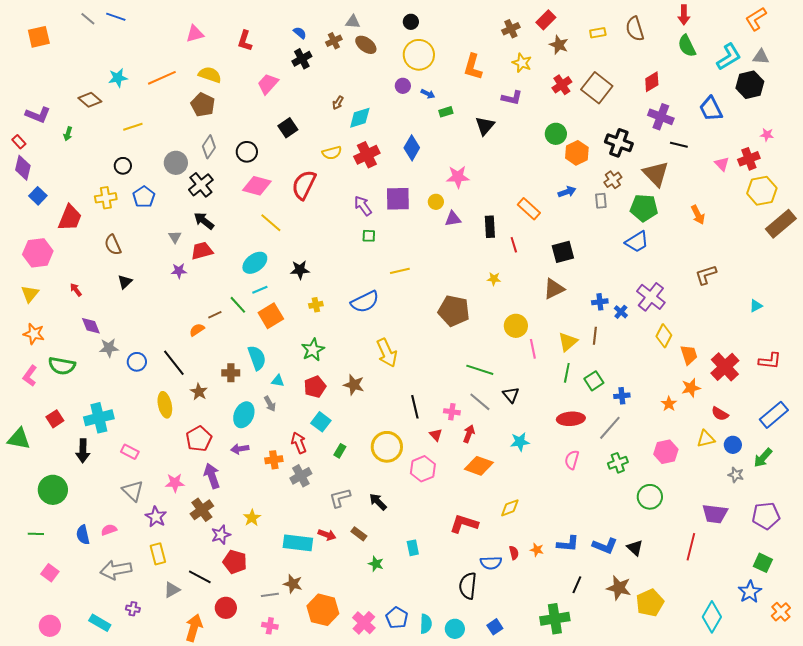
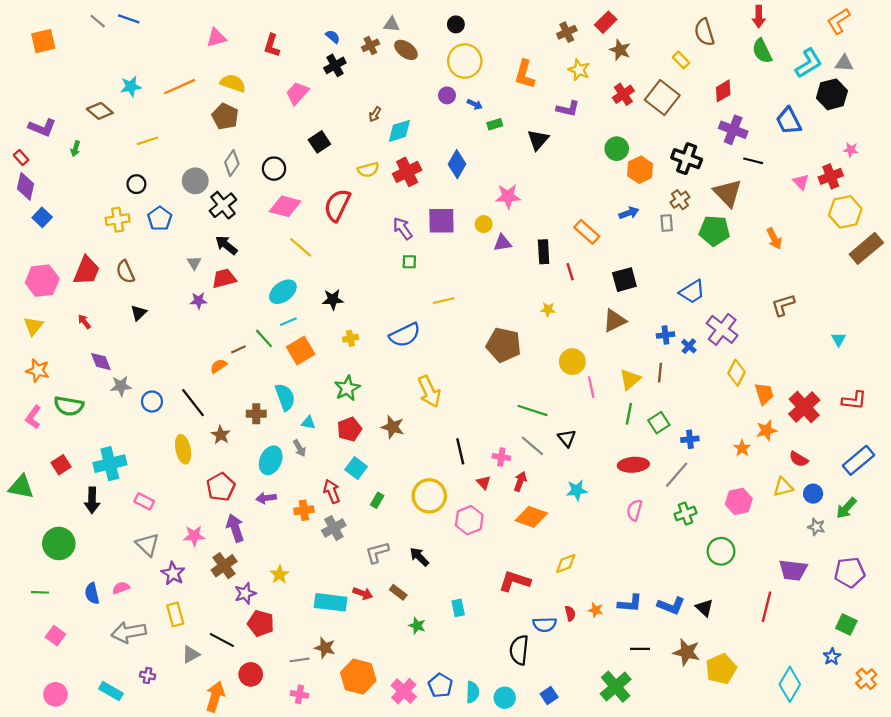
yellow rectangle: (598, 33) -> (681, 60), moved, turned 56
red trapezoid: (70, 218) -> (87, 271), moved
blue trapezoid: (637, 242) -> (692, 292), moved
cyan triangle: (756, 306) -> (839, 339), turned -32
black line: (577, 585) -> (640, 649), turned 66
blue star: (750, 592) -> (832, 657), size x0.7
green cross: (555, 619) -> (616, 687), turned -32

